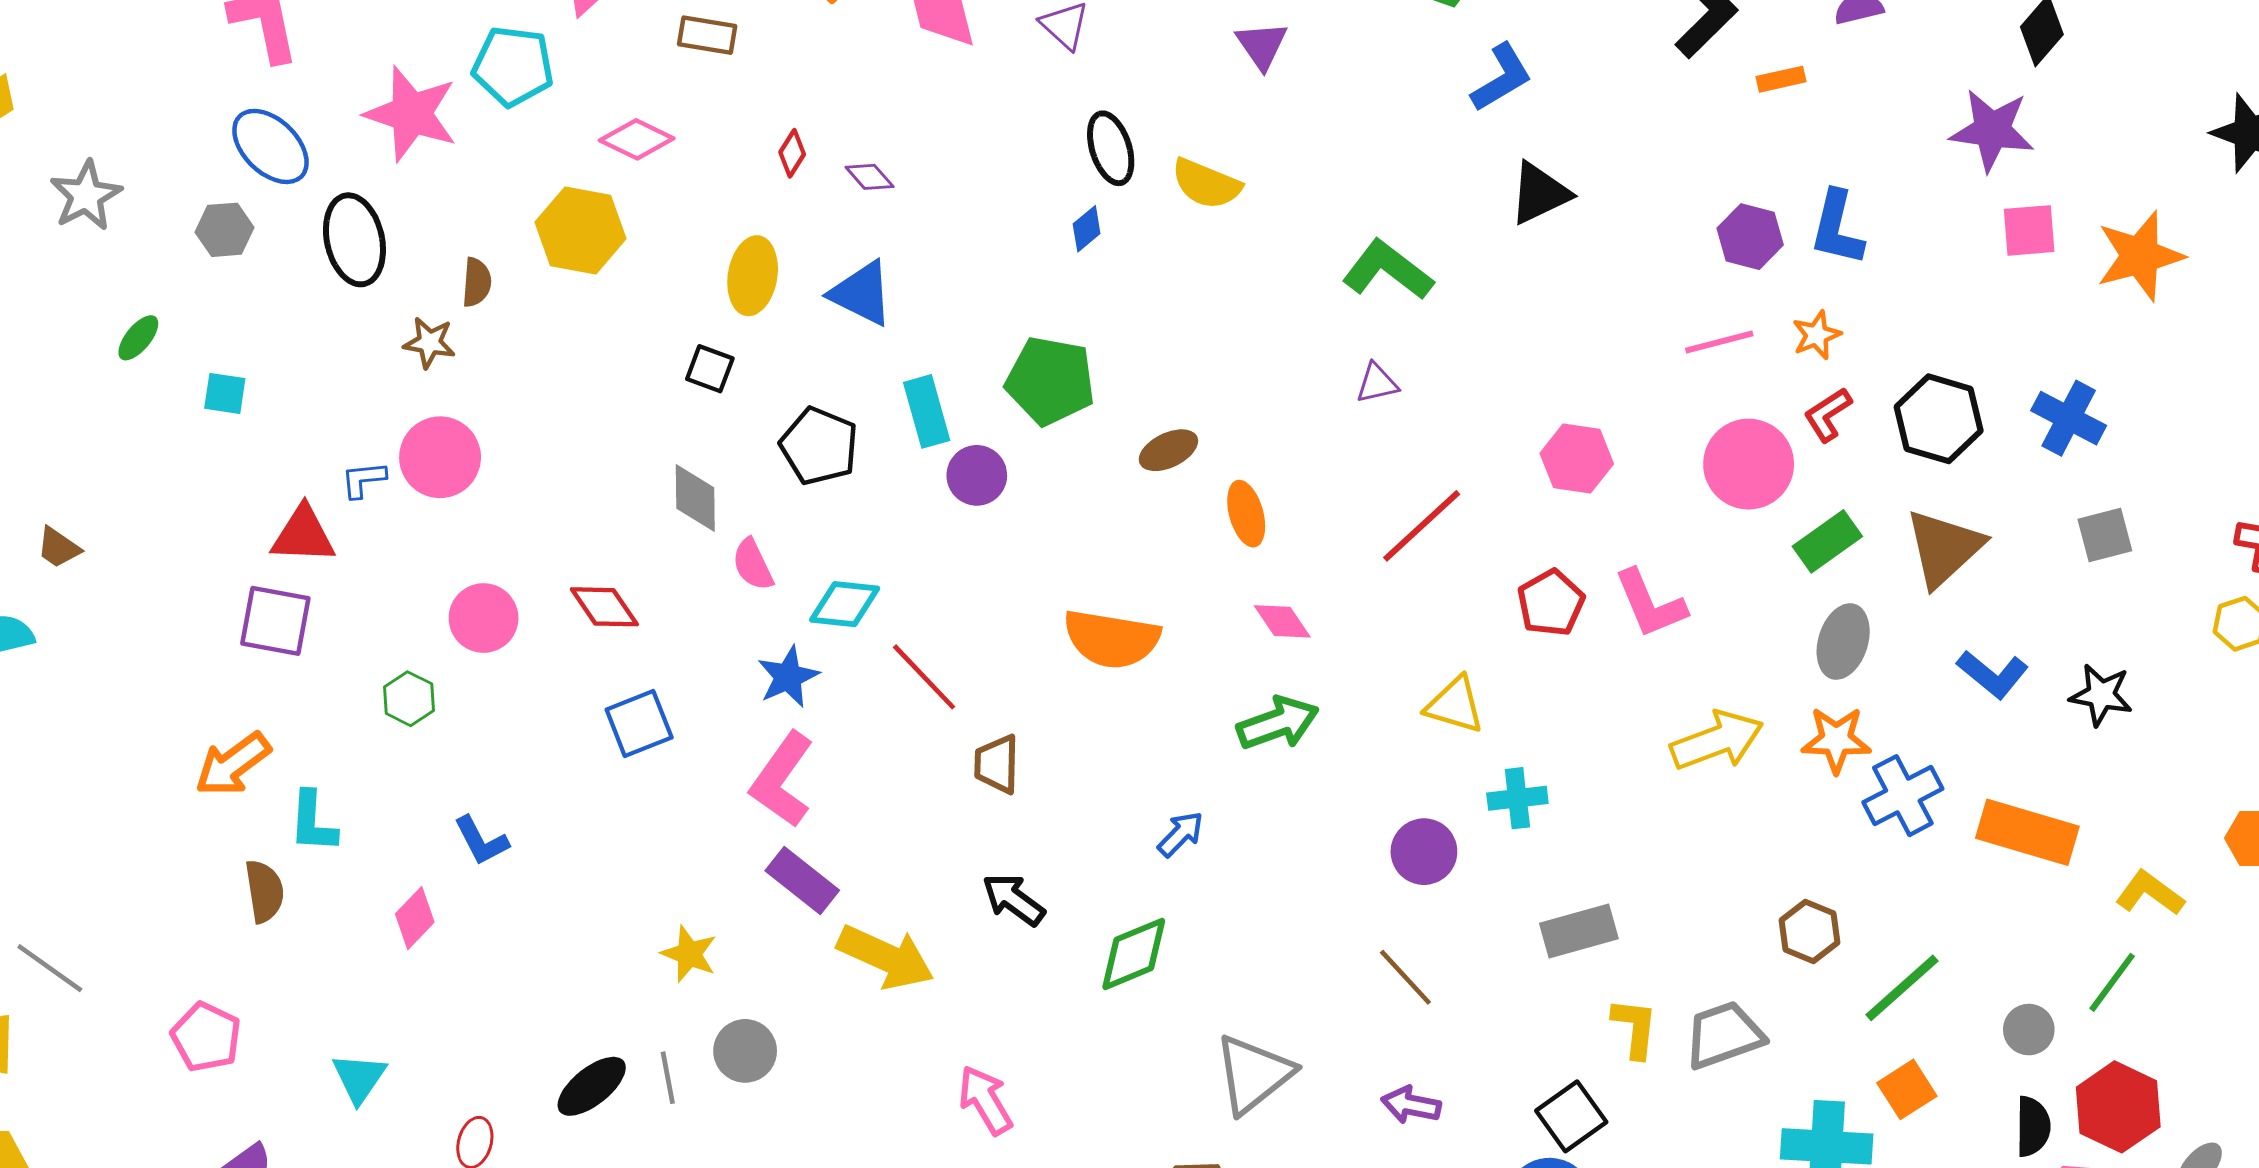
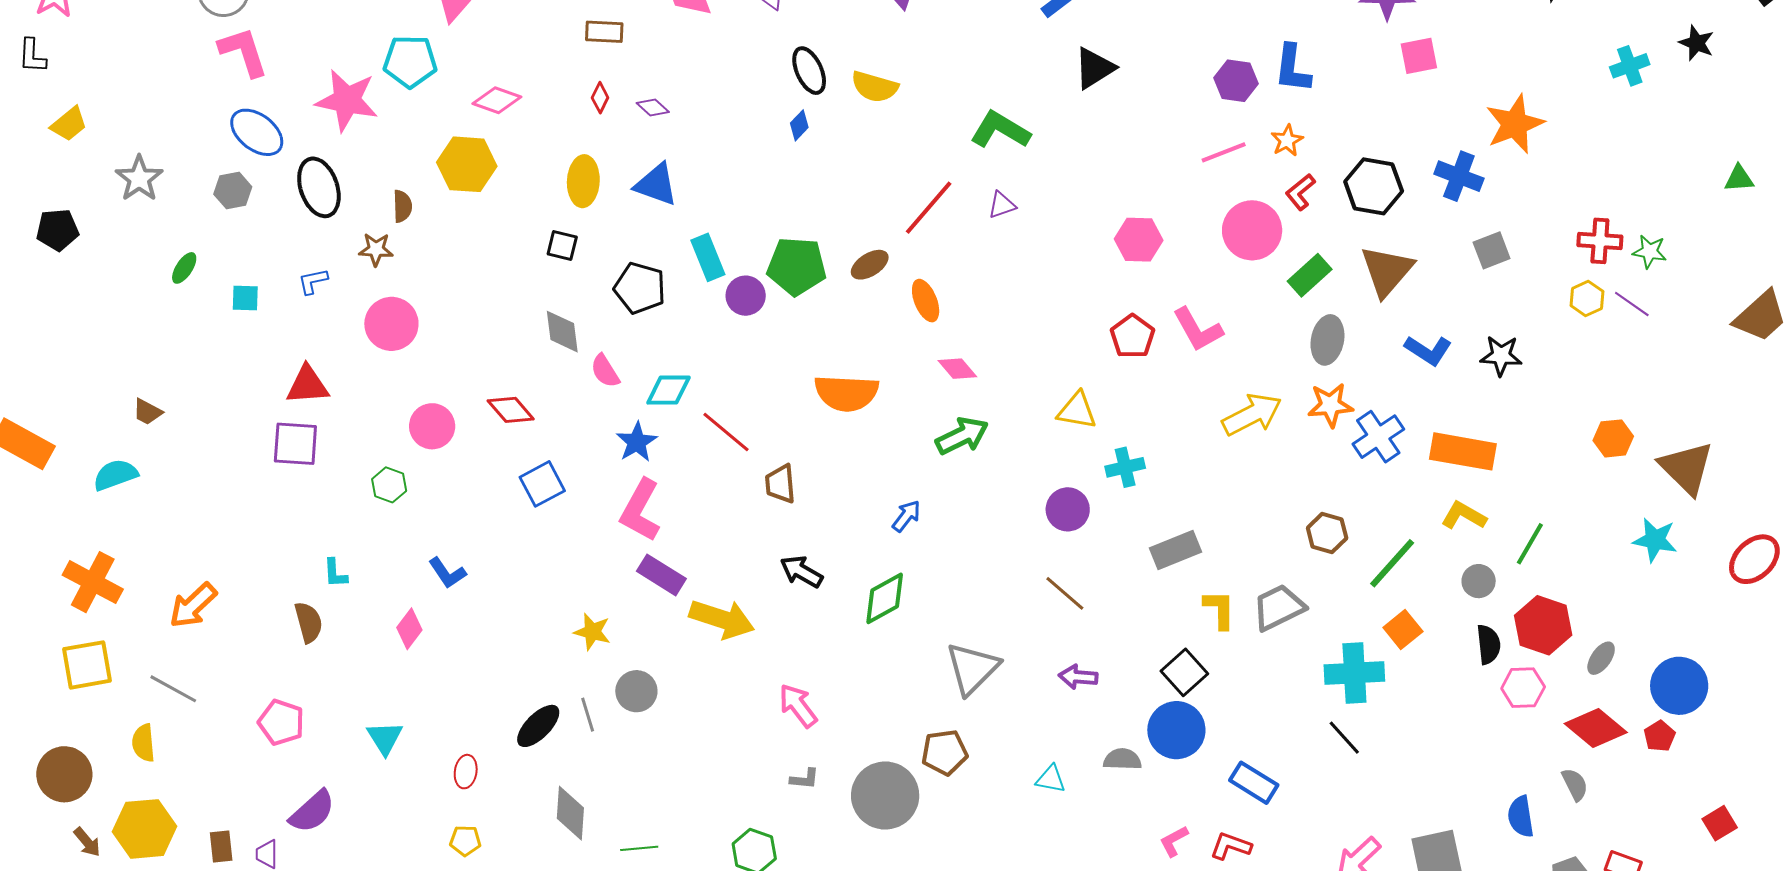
brown rectangle: (707, 35) -> (604, 32), moved
orange star: (2140, 256) -> (1515, 124), moved
green pentagon: (1050, 381) -> (797, 266), moved
blue L-shape: (363, 480) -> (313, 281), moved
red line: (1422, 526) -> (929, 208), moved
orange arrow: (233, 764) -> (193, 605), moved
cyan L-shape: (313, 822) -> (335, 573), size x0.7
yellow L-shape: (2150, 893) -> (1464, 516), moved

